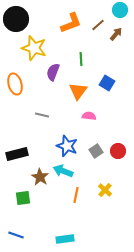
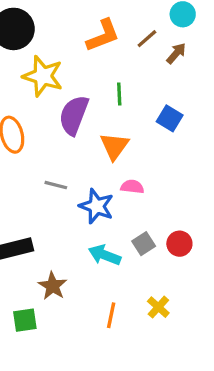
purple semicircle: (53, 72) -> (74, 115), size x1.4
blue square: (107, 83) -> (170, 118), moved
blue star: (67, 146) -> (96, 206), moved
cyan arrow: (63, 171) -> (105, 255), moved

